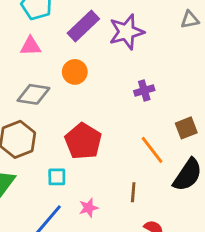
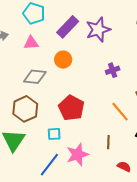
pink star: (89, 208) -> (77, 155), size x1.6

